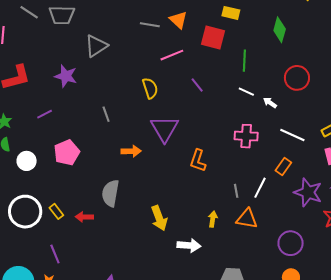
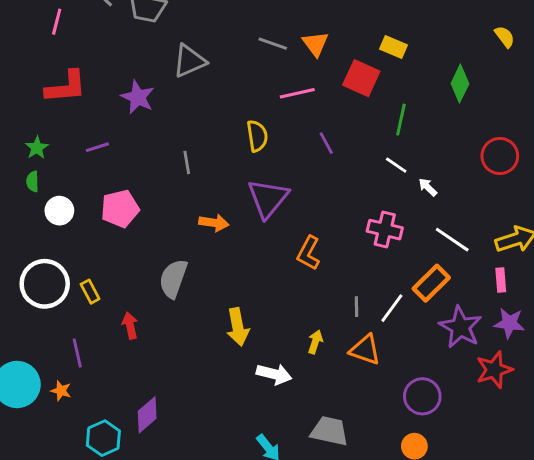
red circle: (297, 78) -> (500, 156), moved
orange rectangle: (283, 166) -> (431, 283), size x1.4
red arrow: (84, 217) -> (130, 326), moved, turned 66

